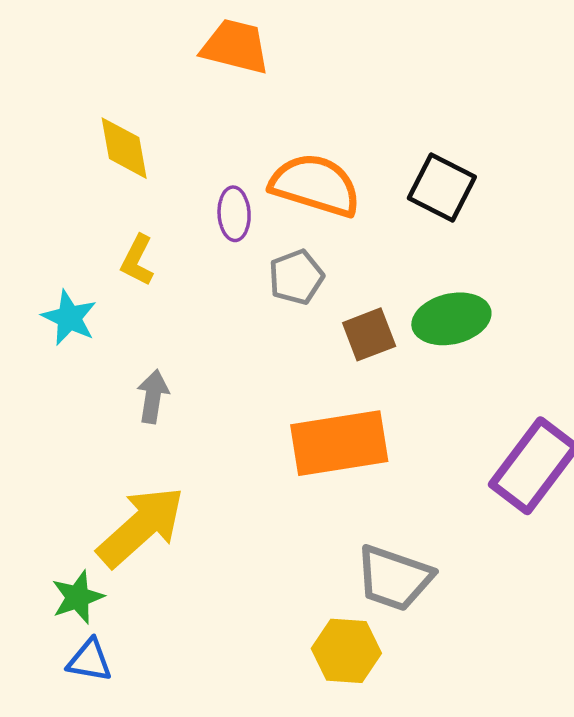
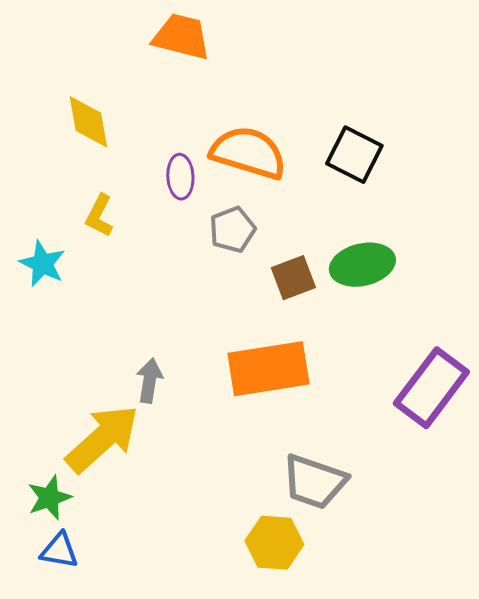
gray arrow: (153, 397) -> (149, 381), moved

